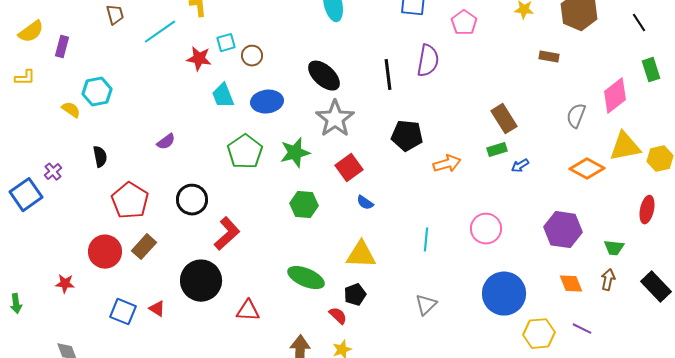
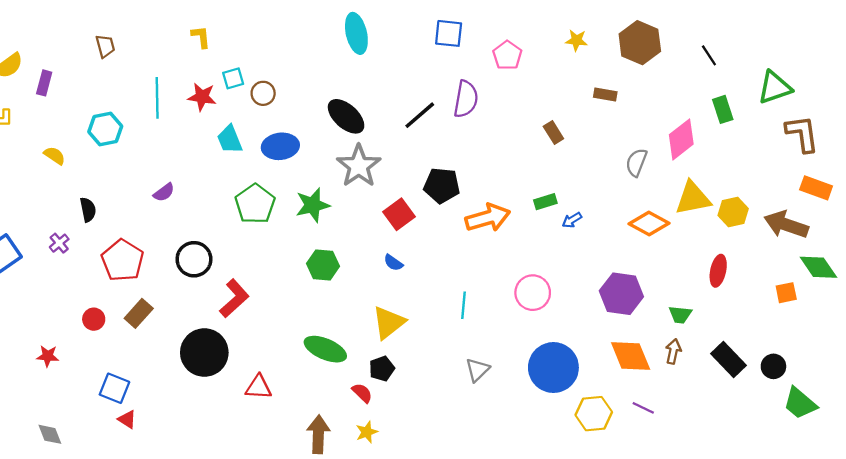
cyan line: (160, 32) -> (157, 98), moved, turned -56
black line: (388, 75) -> (420, 115), turned 56
cyan hexagon: (97, 92) -> (105, 129), moved
brown rectangle: (504, 119) -> (553, 132), moved, size x0.7
orange arrow: (447, 164) -> (488, 218), size x1.4
red square: (349, 168) -> (399, 214), moved
purple cross: (53, 172) -> (59, 243), moved
red circle: (105, 252) -> (94, 319), size x0.6
yellow triangle: (361, 255) -> (389, 323), turned -40
orange diamond: (571, 284) -> (631, 356), size x1.5
gray triangle: (426, 305) -> (477, 370), moved
red triangle: (157, 309) -> (127, 419), moved

